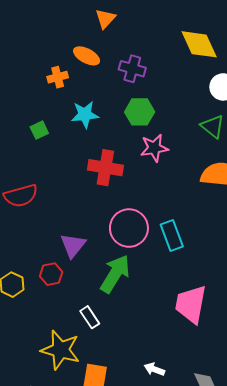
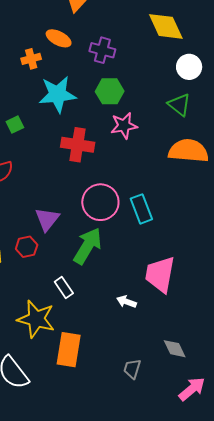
cyan star: (85, 115) -> (58, 94), size x1.4
green square: (39, 130) -> (15, 125), moved
white arrow: (154, 369) -> (127, 302), moved

